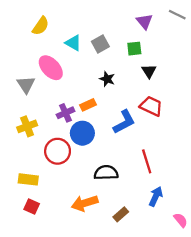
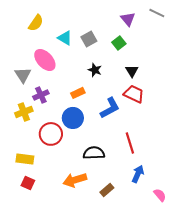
green square: (134, 49) -> (119, 43), turned -32
black triangle: (149, 71) -> (132, 71), moved
purple cross: (65, 113) -> (41, 95), moved

